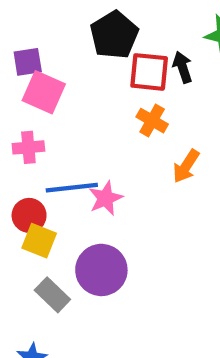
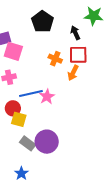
red square: (149, 72) -> (78, 55), moved
orange cross: (152, 121) -> (55, 59), moved
orange arrow: (186, 166) -> (73, 73), moved
purple circle: (101, 270) -> (47, 142), moved

